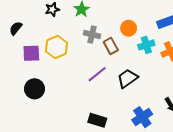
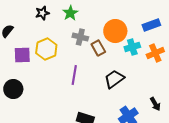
orange circle: (129, 28) -> (115, 31), size x1.5
purple line: (97, 74) -> (74, 75), moved, turned -42
black circle: (34, 89) -> (13, 89), moved

